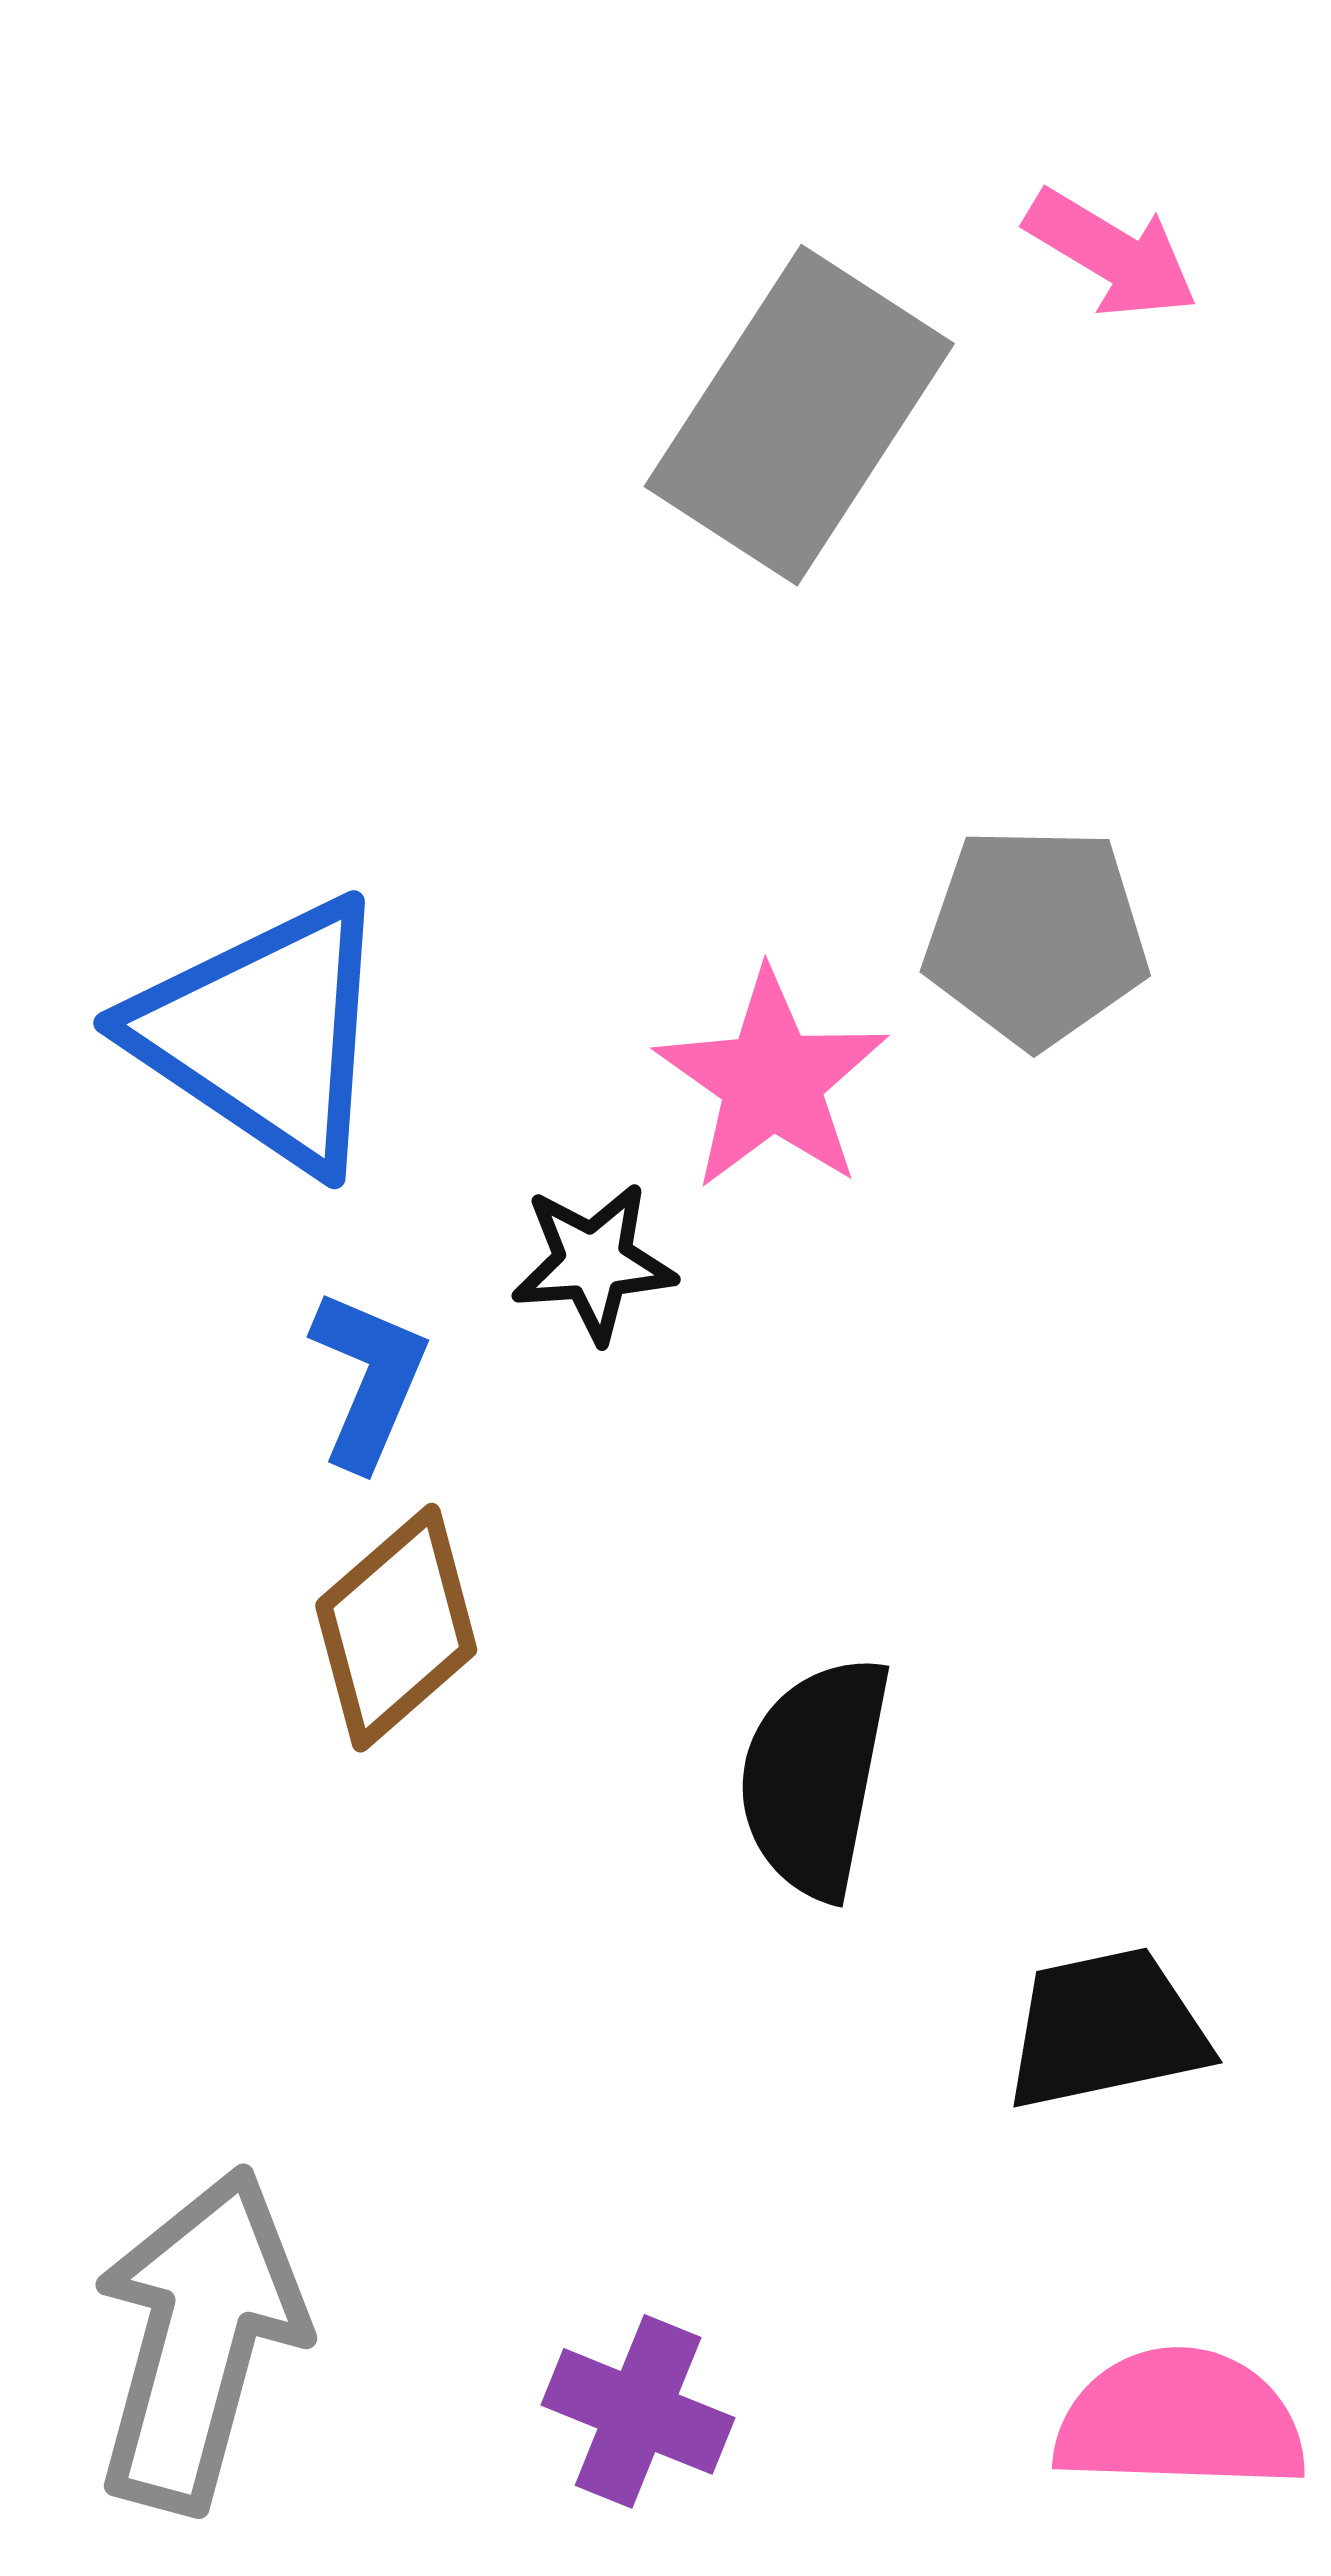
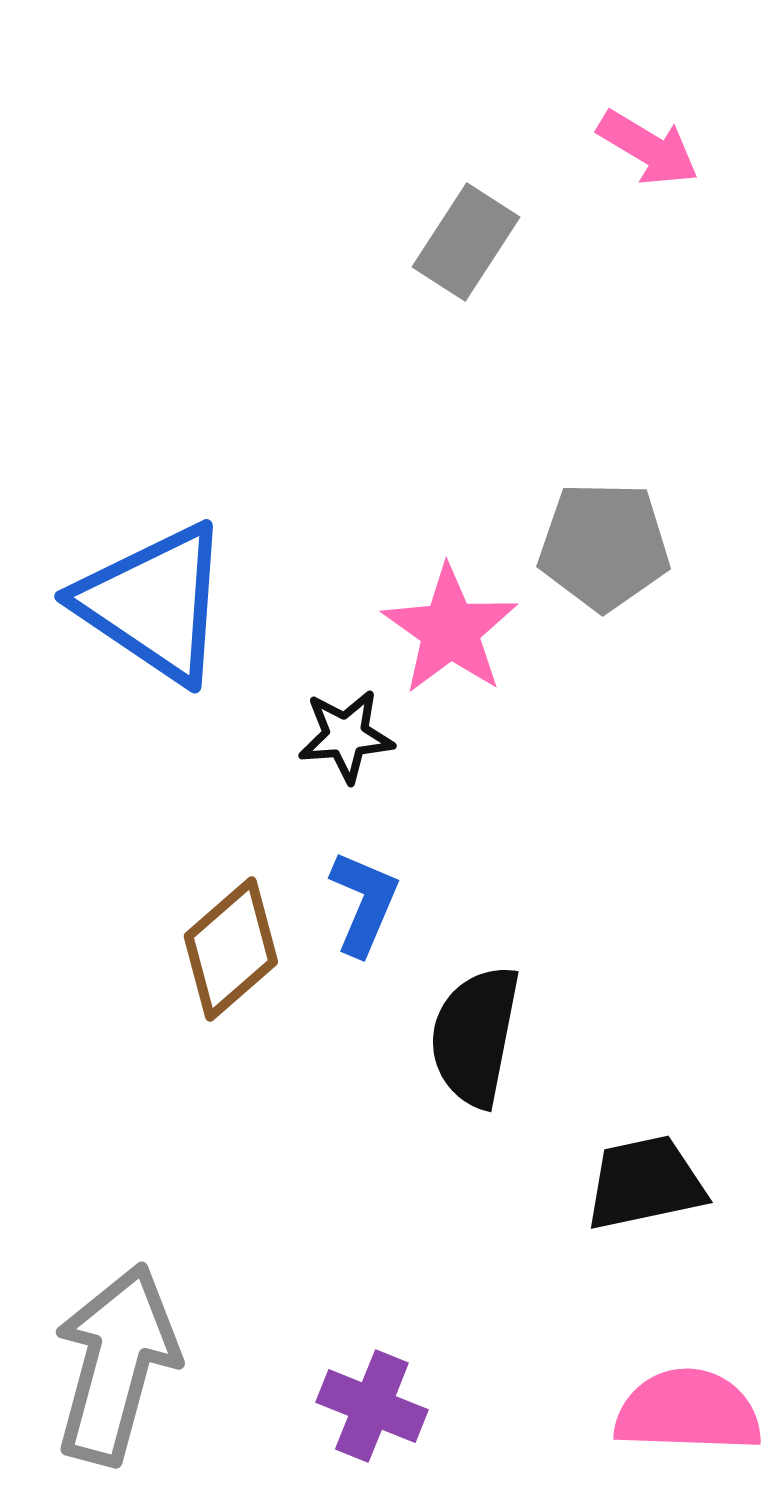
gray rectangle: (799, 415) -> (466, 242), size x0.6
blue L-shape: (369, 1379) -> (364, 903), moved

